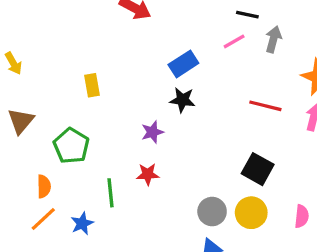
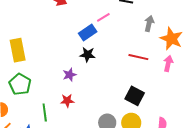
gray arrow: (273, 39) -> (149, 24), moved
pink line: (234, 41) -> (103, 17), moved
yellow rectangle: (92, 85) -> (18, 50), moved, size x1.6

